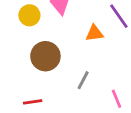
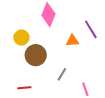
yellow circle: (29, 15) -> (21, 38), moved

